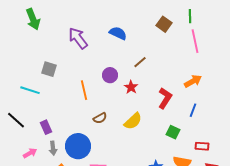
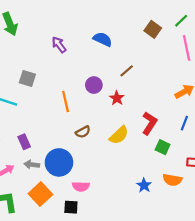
green line: (190, 16) -> (181, 21), turned 48
purple arrow: (78, 38) -> (59, 45), size x0.7
red L-shape: (165, 98) -> (149, 123), moved
gray arrow: (53, 148) -> (32, 165), turned 104

